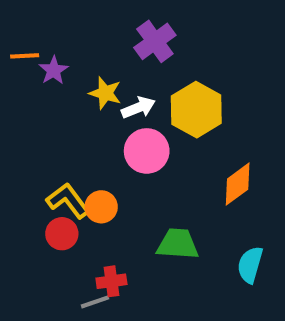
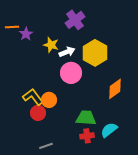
red circle: (62, 234) -> (38, 113), moved
cyan semicircle: (250, 265) -> (109, 130), moved, turned 36
red cross: (111, 281) -> (87, 136), moved

